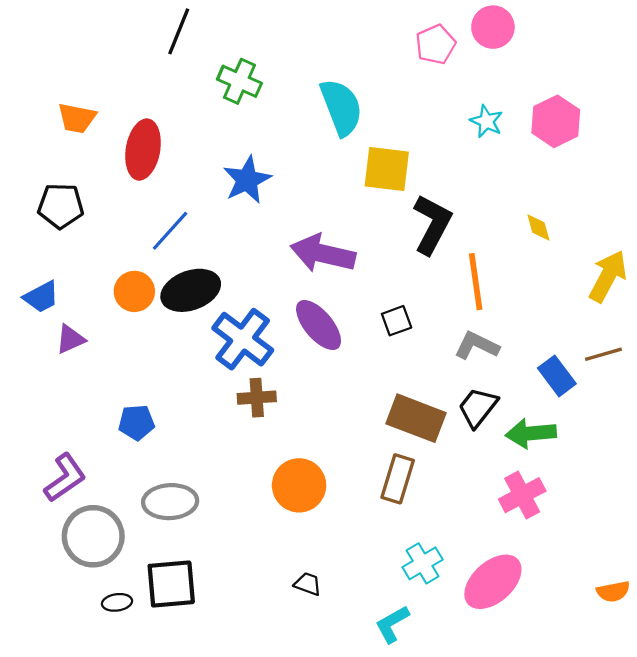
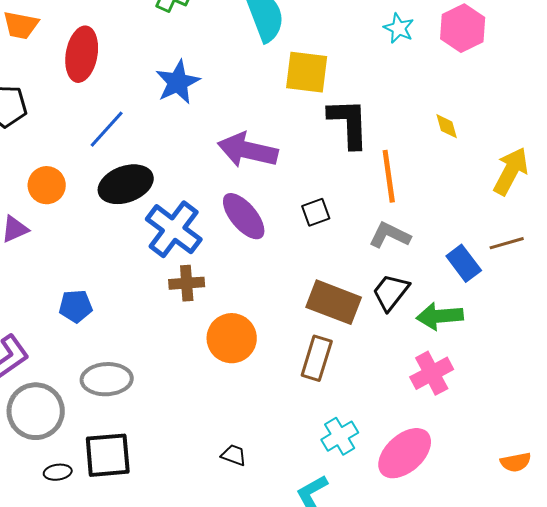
black L-shape: (432, 224) -> (349, 123), turned -30
orange circle: (134, 291) -> (47, 185), moved
orange circle: (299, 485) -> (232, 338), moved

